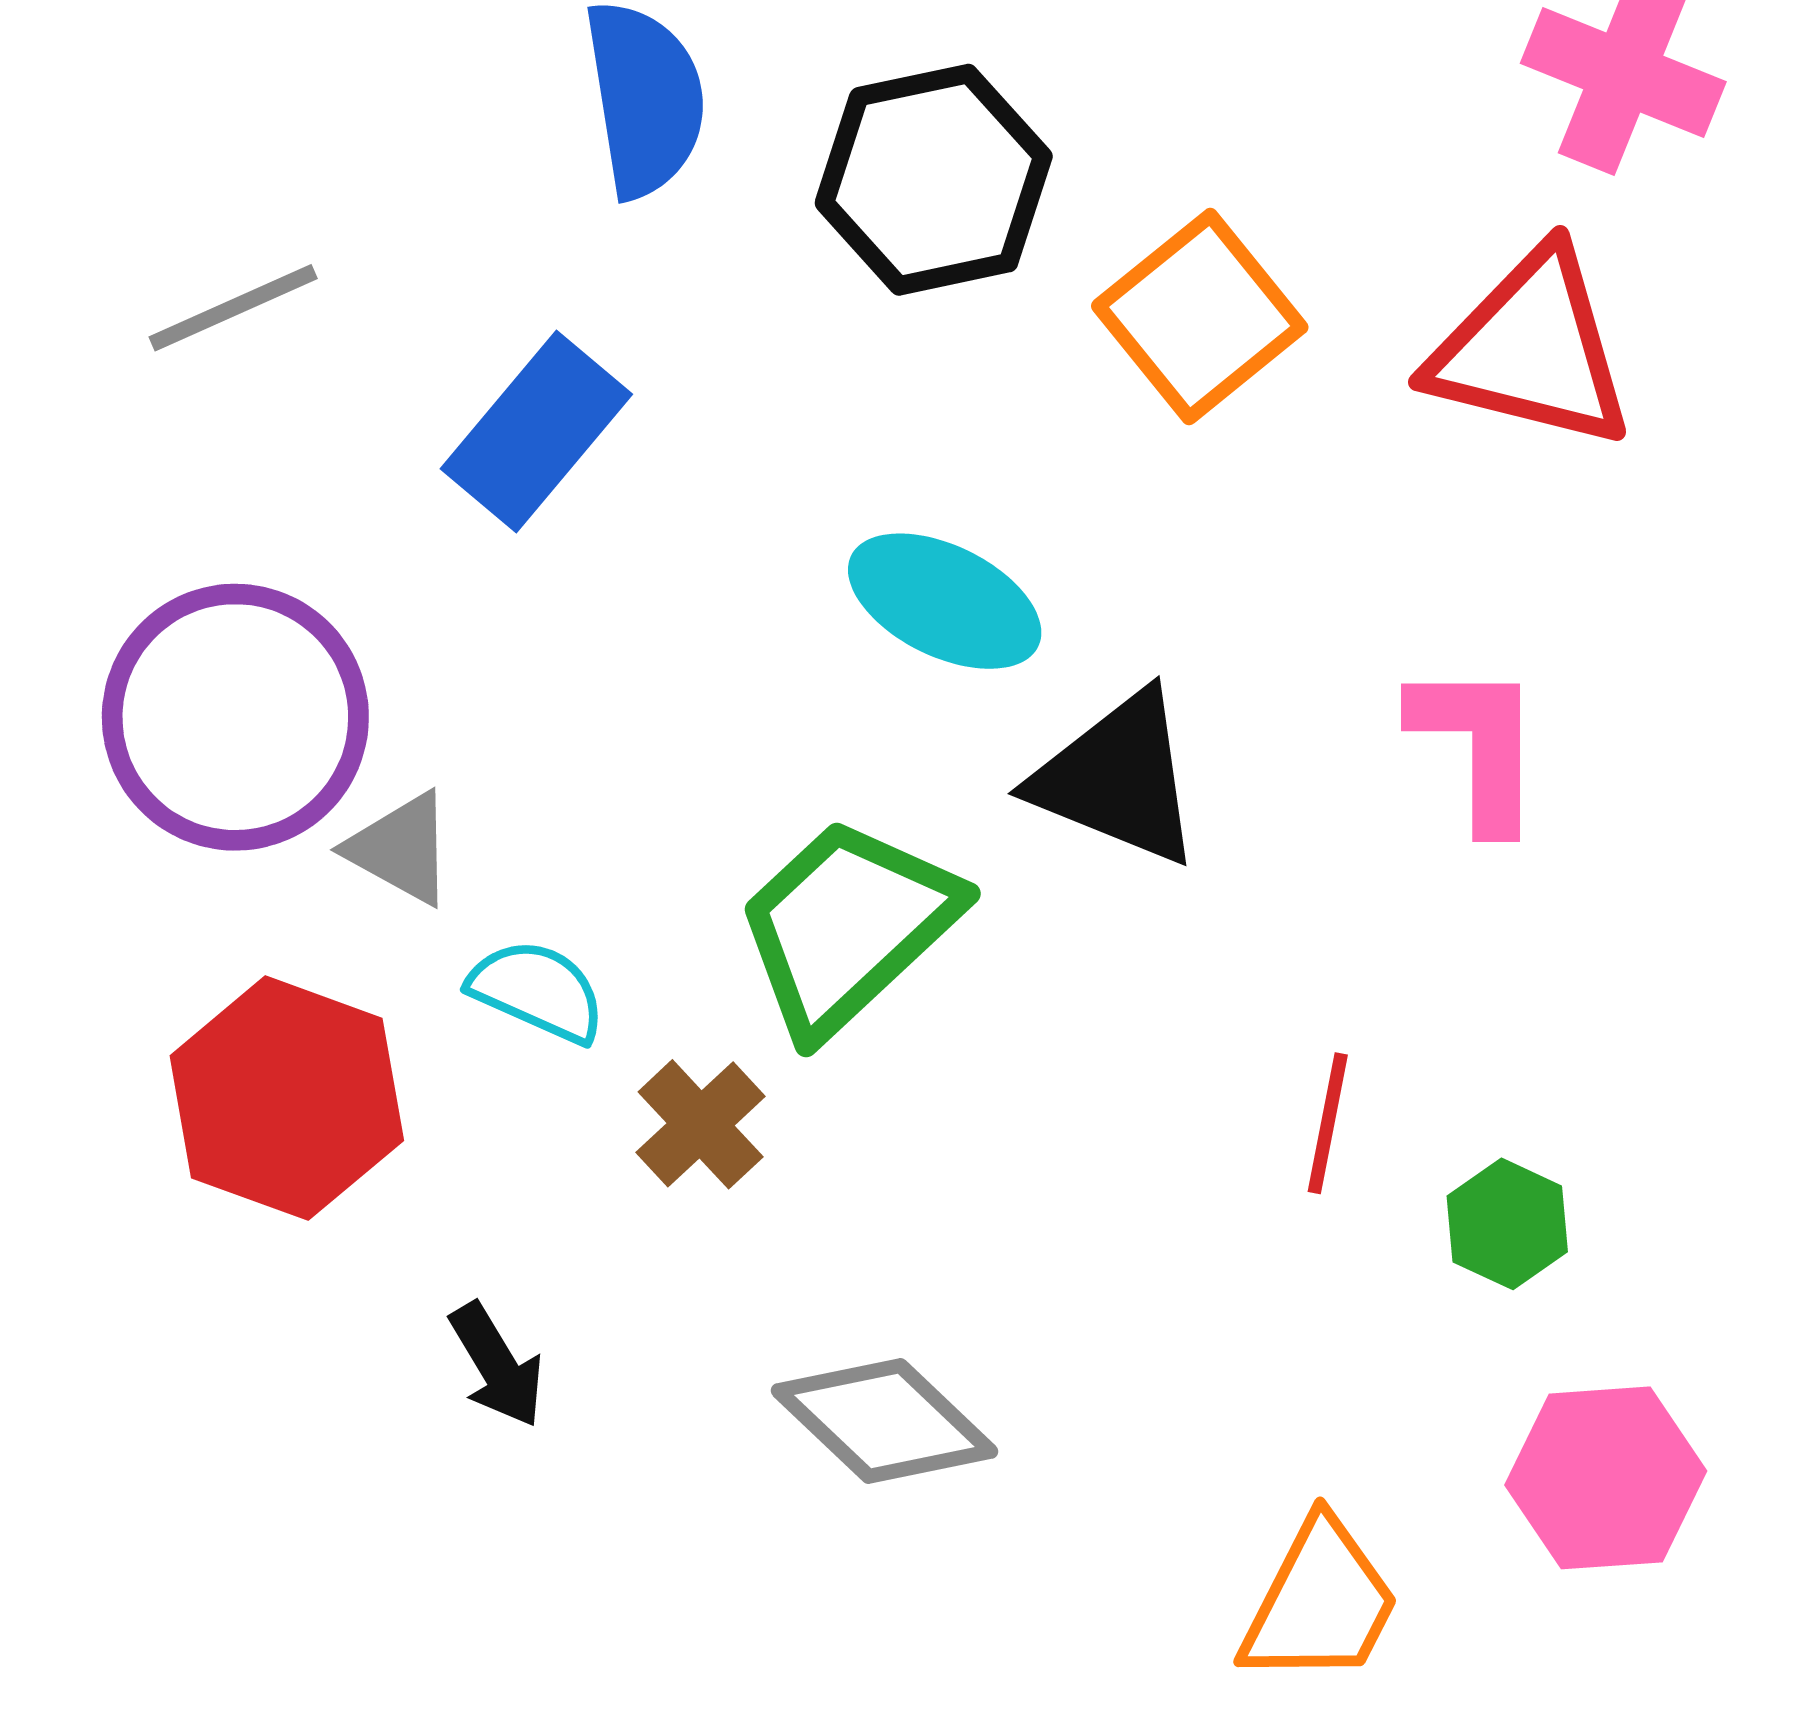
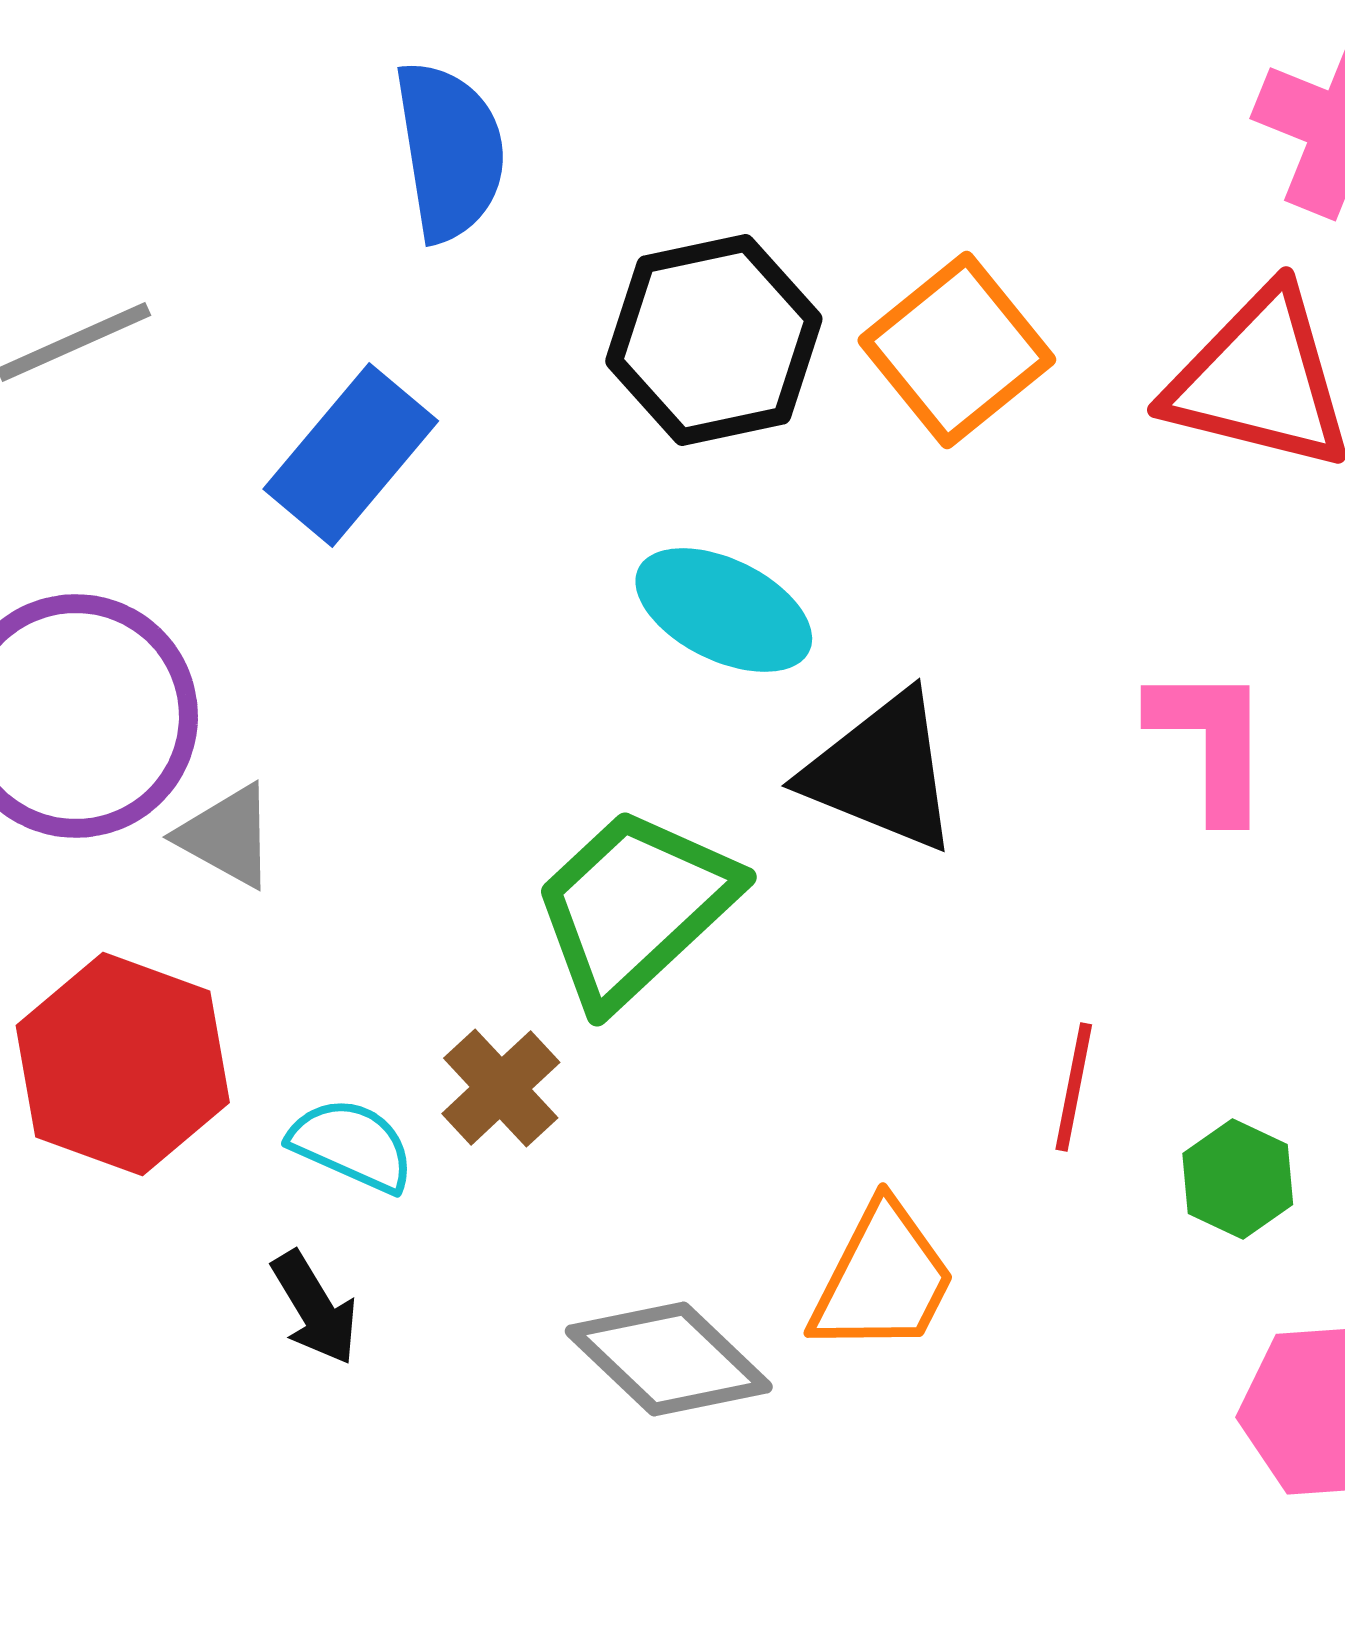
black hexagon: (934, 180) -> (714, 340), moved
cyan semicircle: (537, 991) -> (352, 1145), moved
orange trapezoid: (1320, 1603) -> (883, 1279), moved

